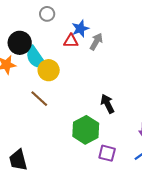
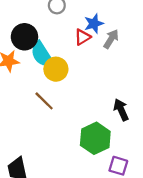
red triangle: (71, 41) -> (83, 37), turned -35

